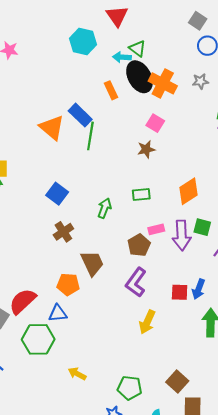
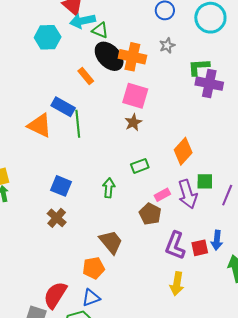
cyan arrow: (122, 57) -> (82, 21), moved, size x1.4
pink square: (155, 123) -> (135, 96), size x1.5
brown cross: (63, 232) -> (57, 218), moved
purple L-shape: (136, 282) -> (175, 246), moved

